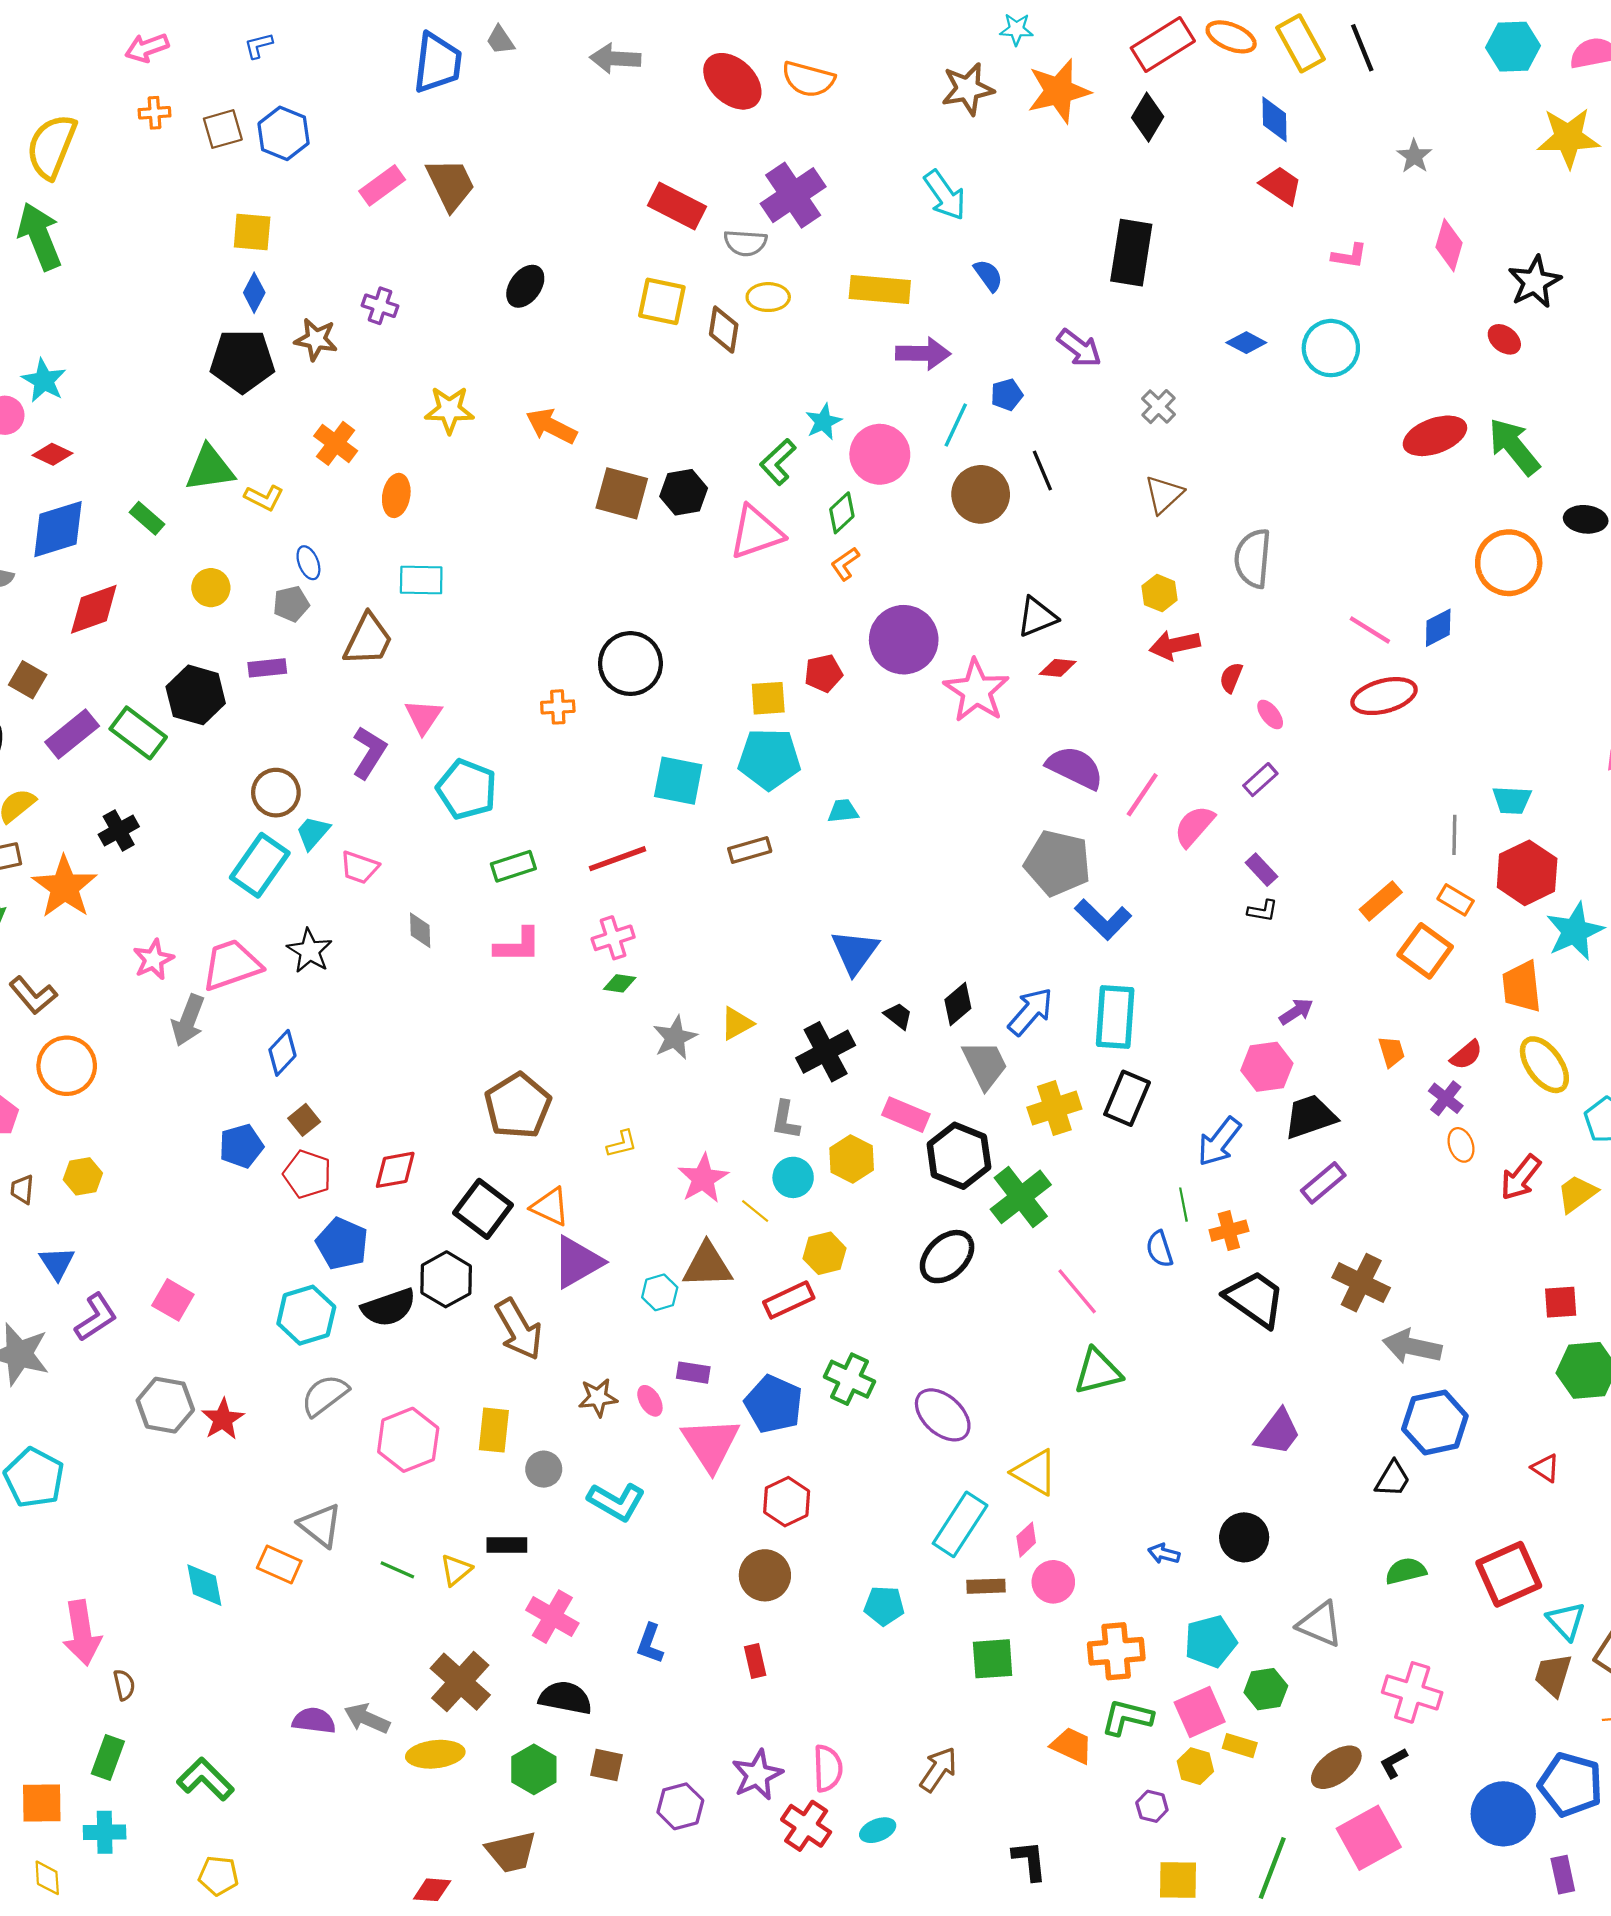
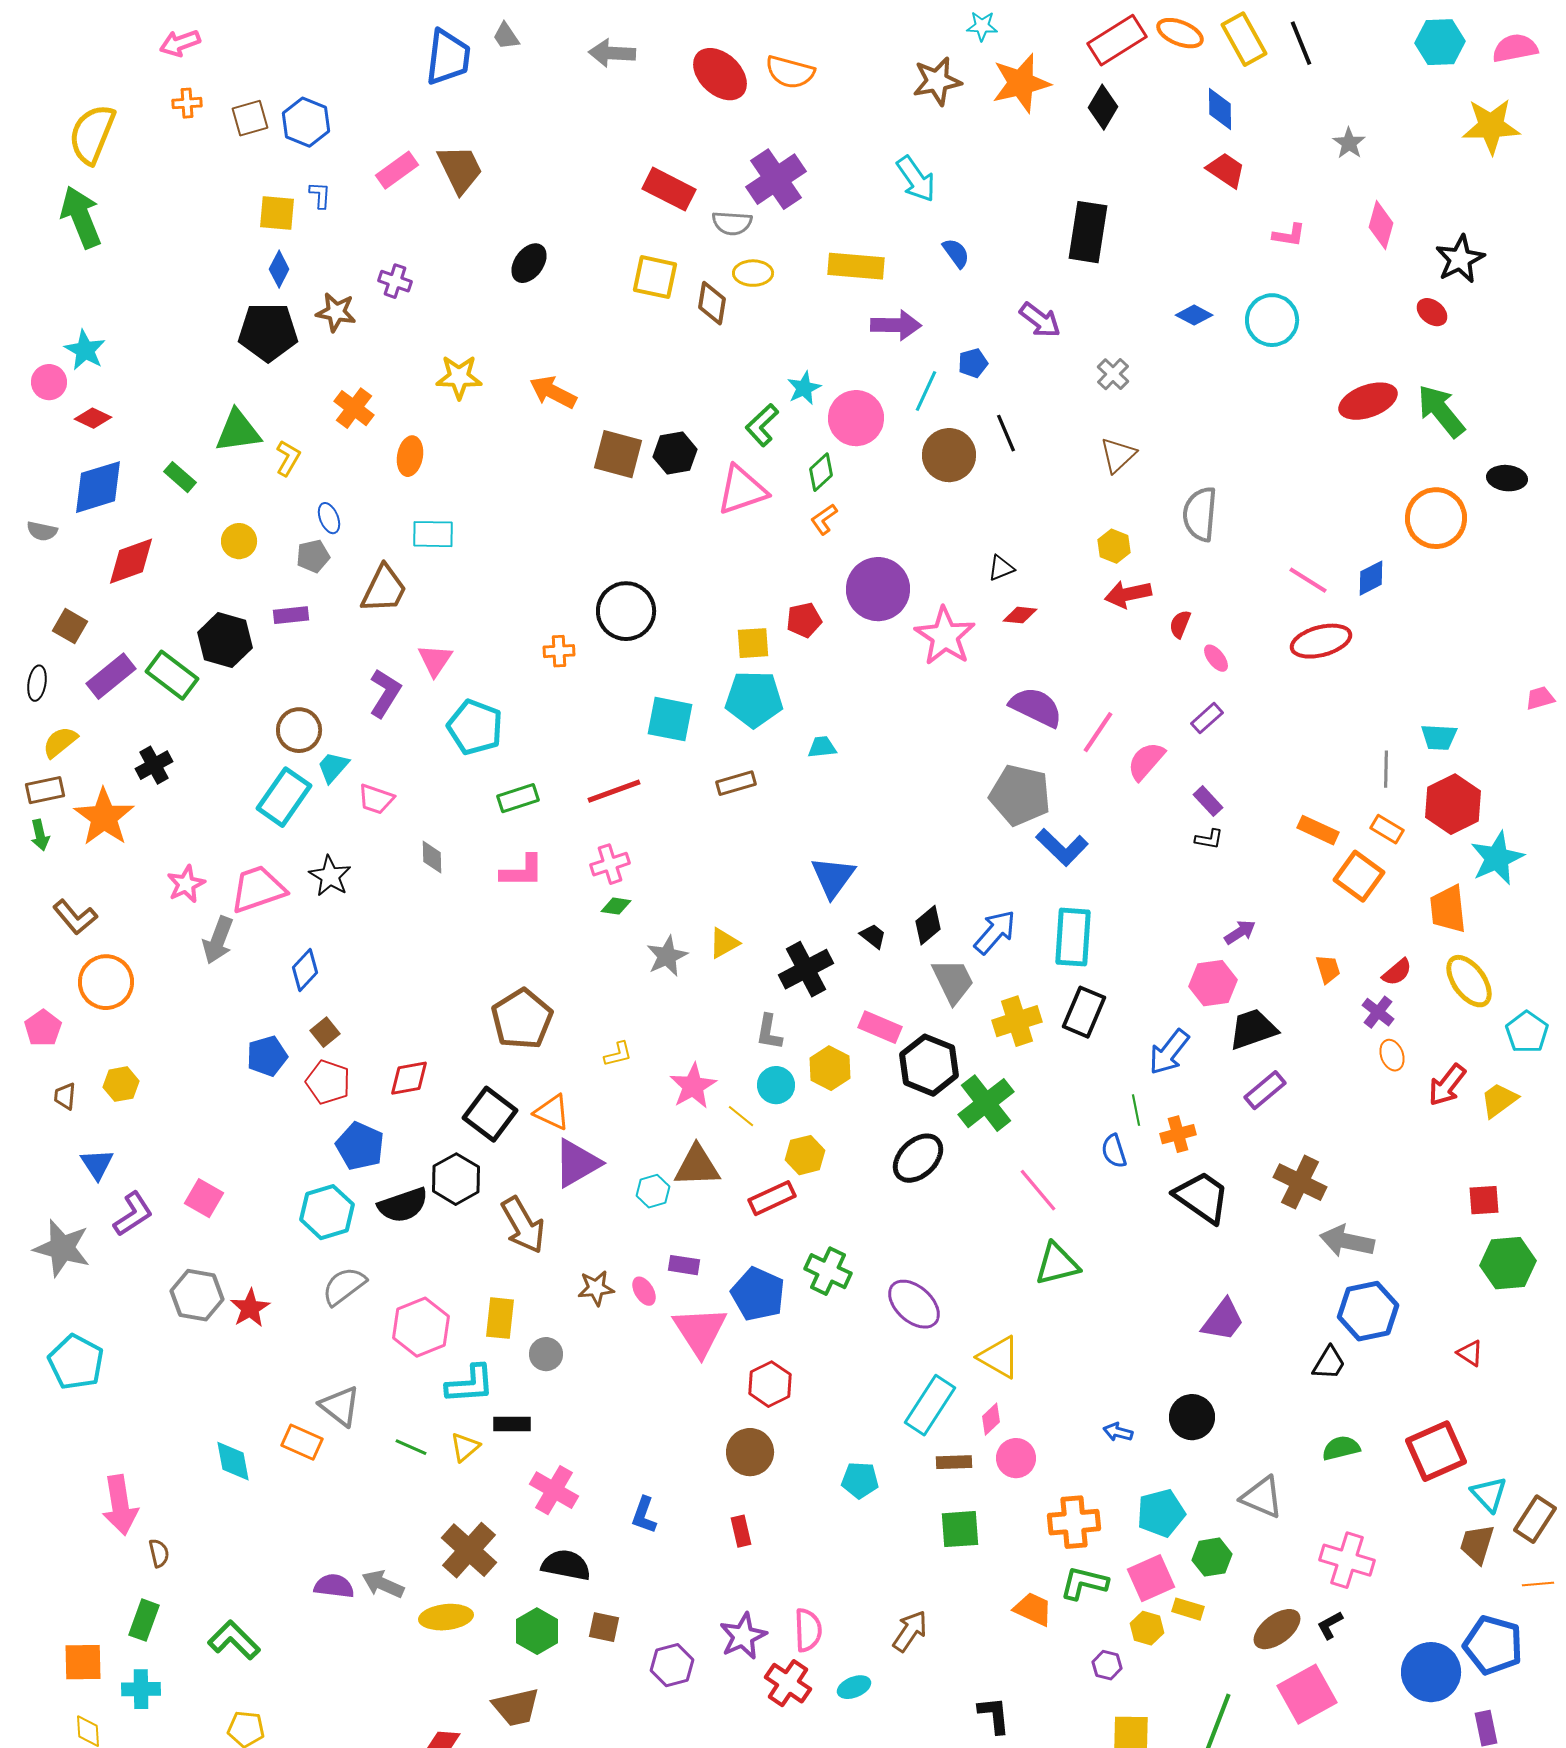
blue L-shape: (259, 46) -> (320, 195), moved, turned 108
yellow L-shape: (264, 498) -> (288, 458), turned -87
black triangle: (1037, 617) -> (1001, 568), size x0.7
orange rectangle: (1381, 901) -> (1318, 830), turned 66
cyan L-shape: (616, 1502) -> (470, 1384), moved, turned -34

